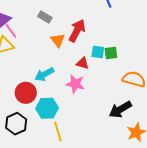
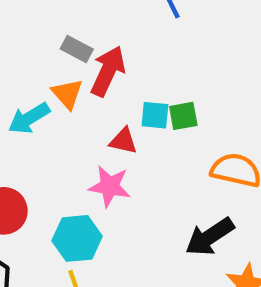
gray rectangle: (45, 17) -> (77, 49), moved
cyan arrow: (44, 74) -> (29, 118), moved
cyan hexagon: (47, 108) -> (77, 238), moved

